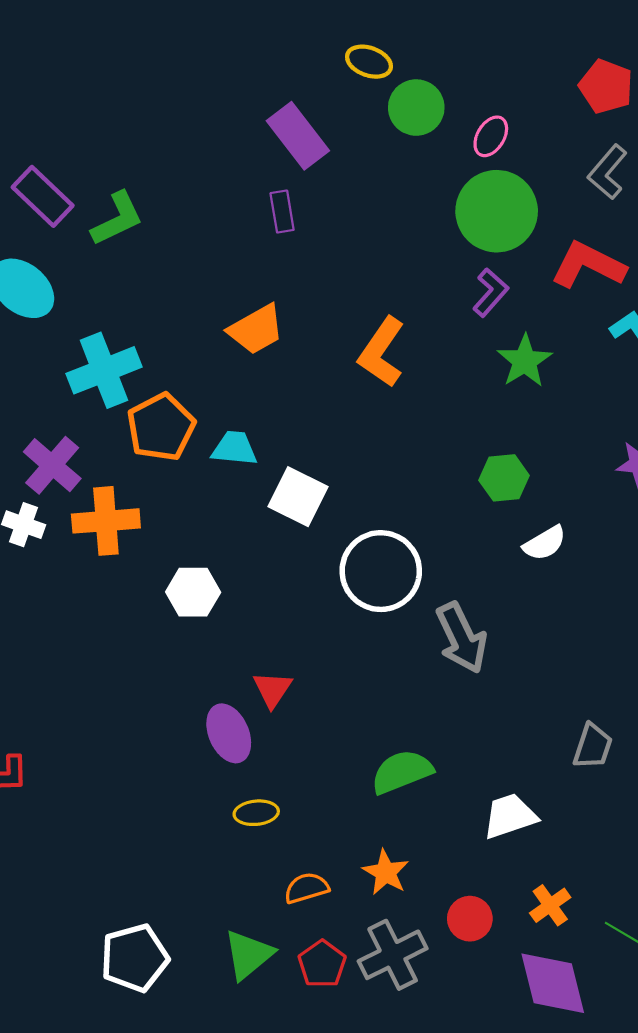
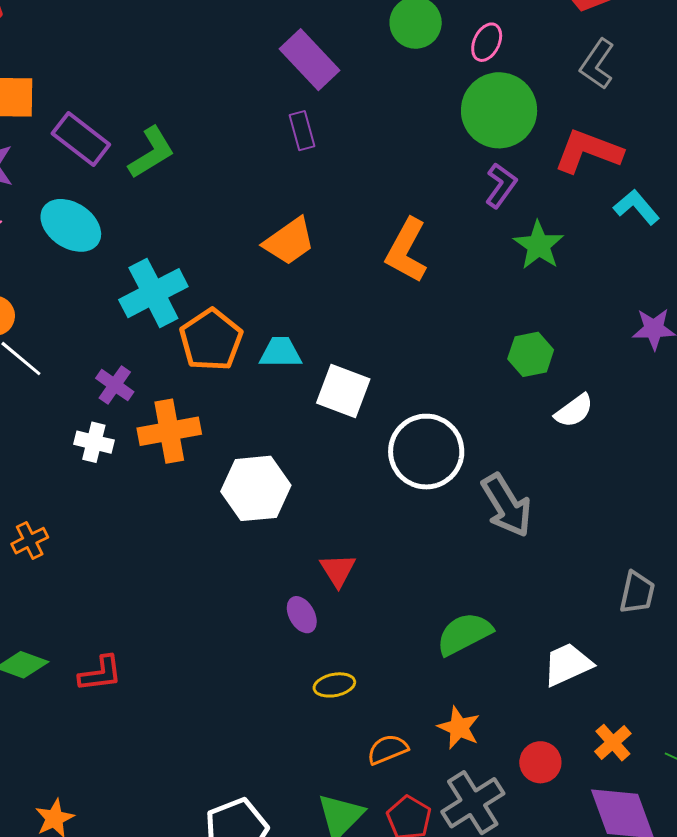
purple cross: (52, 465) -> (115, 385), size x0.7
white hexagon: (193, 592) -> (256, 488), size x1.4
purple ellipse: (229, 733) -> (302, 615), size x0.7

